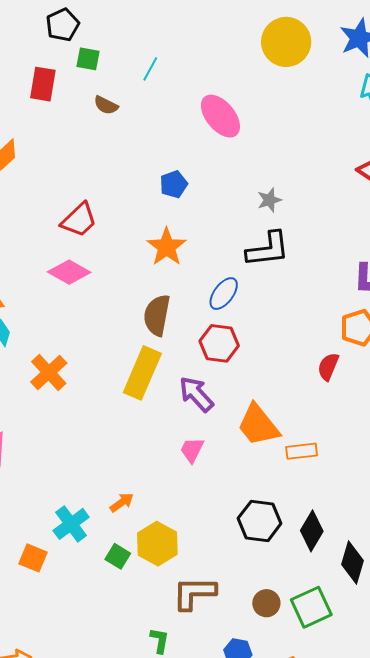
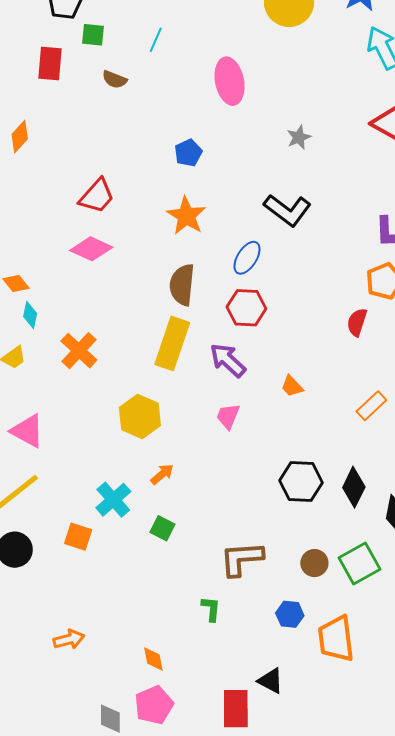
pink ellipse: (220, 116) -> (230, 81), turned 33
gray star: (269, 200) -> (299, 137), moved
black L-shape: (268, 249) -> (288, 210), turned 48
orange trapezoid: (258, 425) -> (292, 386), size x0.5
orange rectangle: (302, 451) -> (371, 406), moved, turned -32
yellow hexagon: (157, 544) -> (140, 416), moved

